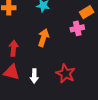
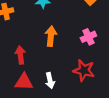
pink cross: (77, 28) -> (88, 37), moved

